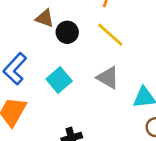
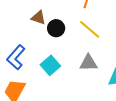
gray triangle: (108, 78) -> (88, 63), turned -30

